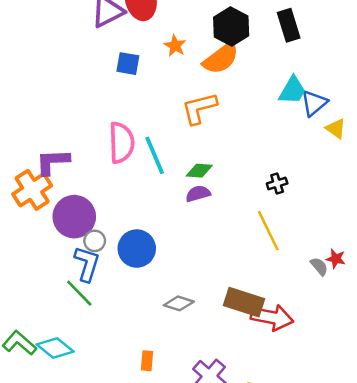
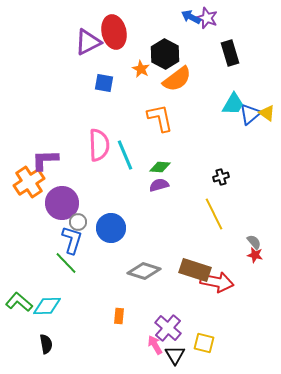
black hexagon: (231, 27) -> (165, 54), moved
orange L-shape: (199, 108) -> (160, 118), turned 92
yellow triangle: (336, 129) -> (267, 113), moved
red star: (336, 259) -> (255, 255), moved
gray diamond: (179, 303) -> (144, 271), size x1.4
cyan diamond: (55, 348) -> (47, 306), turned -40

